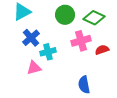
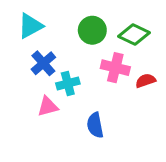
pink cross: (81, 41) -> (115, 68), turned 30
blue semicircle: (84, 85) -> (95, 125), moved

